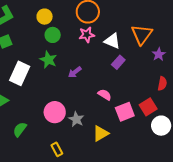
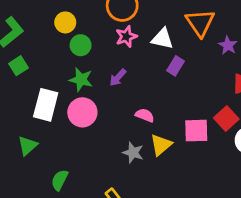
purple arrow: (75, 72) -> (118, 78), moved
pink semicircle: (105, 95) -> (145, 115), moved
pink circle: (55, 112) -> (82, 112), moved
pink square: (125, 112) -> (196, 131), turned 30
yellow triangle: (101, 134) -> (161, 145), moved

